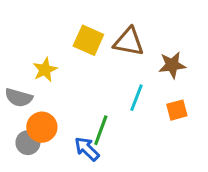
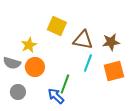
brown triangle: (129, 42) -> (83, 40), moved
orange square: (177, 110) -> (114, 71), size x1.5
orange circle: (42, 127) -> (35, 67), moved

